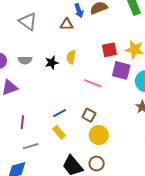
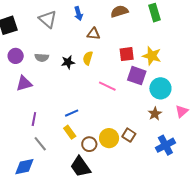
blue arrow: (79, 11) -> (78, 14), moved
brown triangle: (67, 24) -> (94, 34), moved
brown square: (89, 115) -> (129, 135), moved
gray line: (31, 146) -> (40, 144), turned 63
brown circle: (97, 164) -> (89, 144), moved

